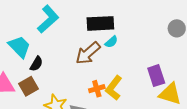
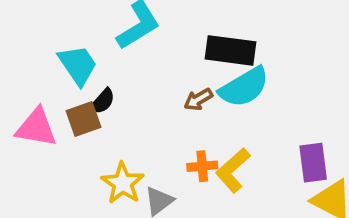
cyan semicircle: (111, 42) -> (244, 87), size x2.0
brown arrow: (88, 53) -> (198, 99), size x0.6
brown square: (29, 86) -> (83, 119), moved

